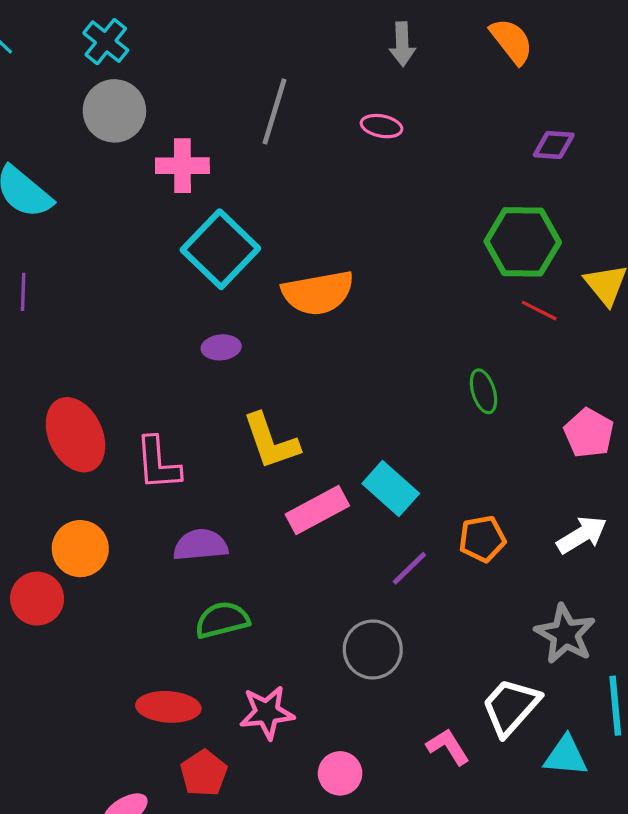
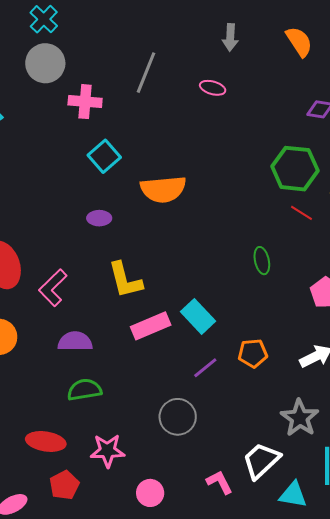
cyan square: (220, 249) -> (104, 156), size x0.7
pink L-shape: (158, 463) -> (53, 288), turned 45

